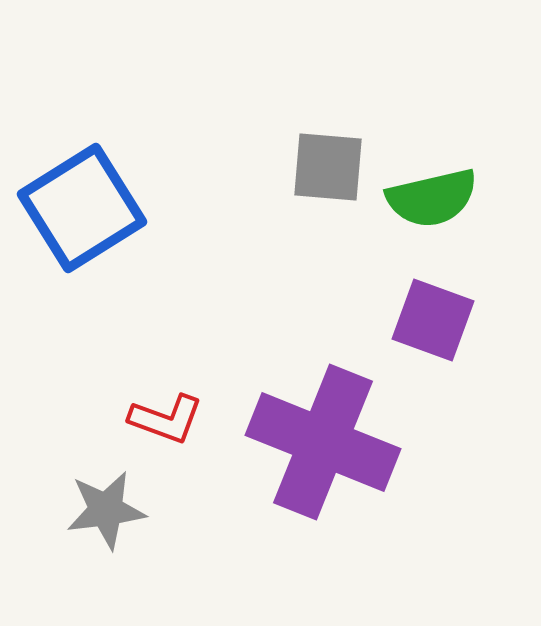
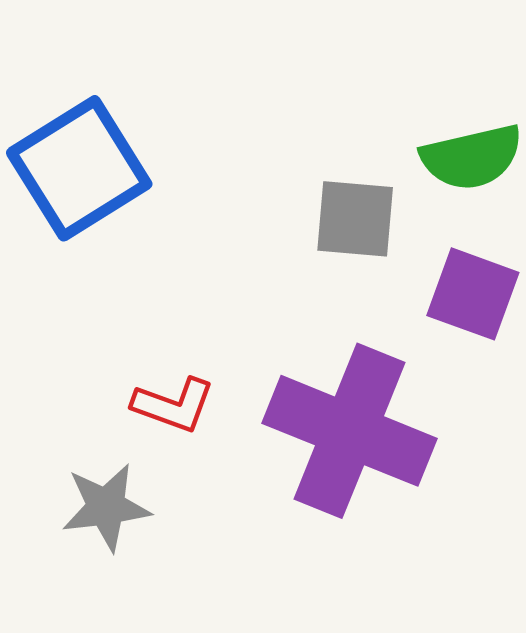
gray square: (328, 167) -> (355, 219), moved

